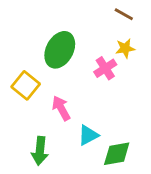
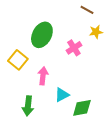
yellow star: (125, 48) -> (96, 32), moved
pink arrow: (61, 108) -> (43, 76), turned 36

